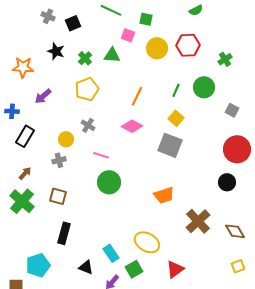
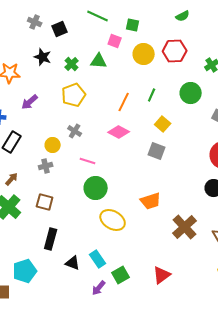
green line: (176, 90) -> (152, 95), moved
gray square: (170, 145) -> (157, 151), size x0.7
yellow ellipse: (147, 242) -> (113, 220), moved
black triangle: (86, 267) -> (73, 263), moved

